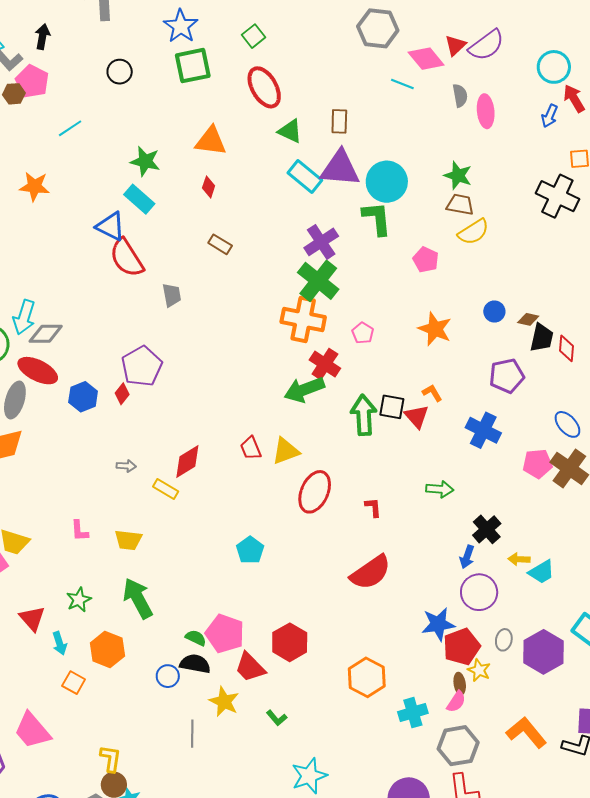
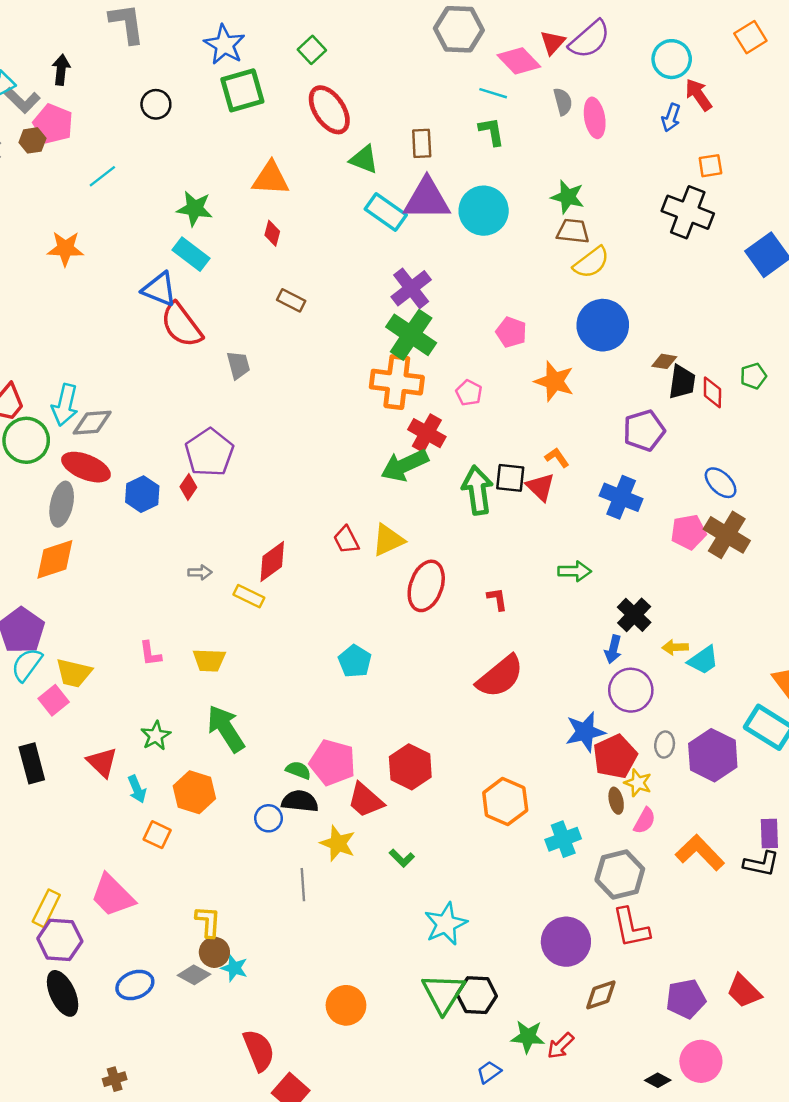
green L-shape: (377, 218) -> (492, 131), moved, size x0.7
pink pentagon: (426, 260) -> (511, 332), moved
blue circle: (494, 311) -> (603, 325), moved, size x2.0
pink semicircle: (456, 702) -> (645, 821), moved

